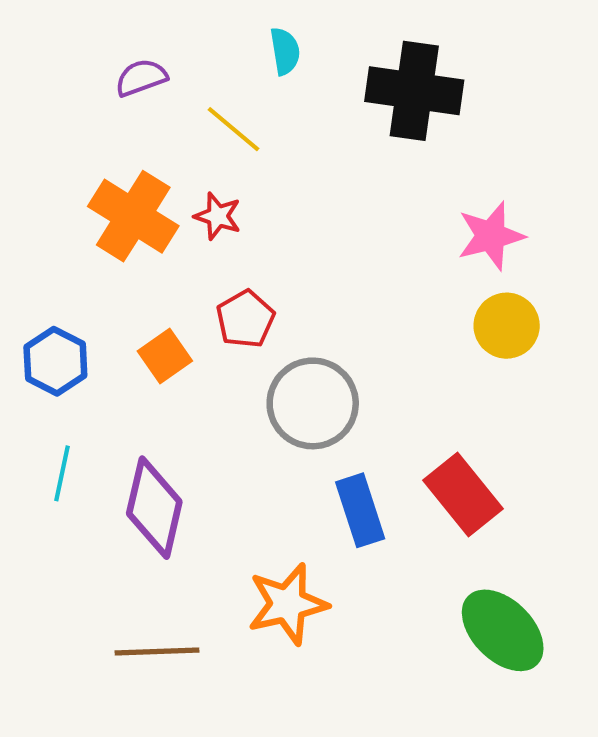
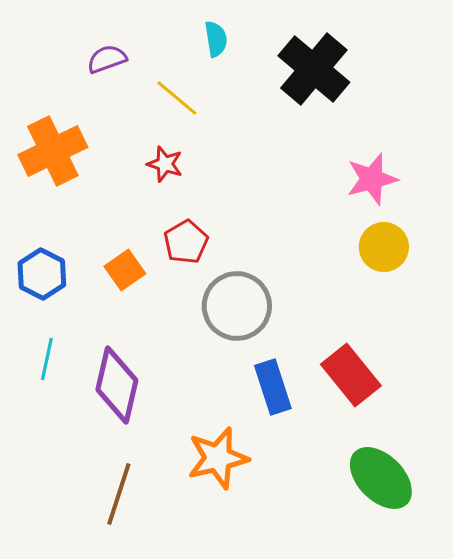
black cross: (414, 91) -> (314, 69), turned 32
orange cross: (133, 216) -> (53, 151), moved, turned 32
brown line: (157, 651) -> (119, 494), turned -70

